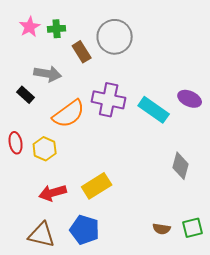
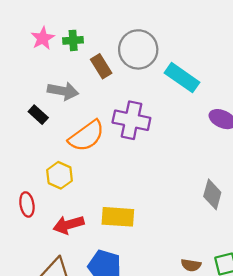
cyan rectangle: (154, 110) -> (182, 78), moved
red ellipse: (16, 143) -> (27, 204), moved
yellow rectangle: (97, 186) -> (118, 217), turned 36

